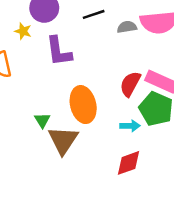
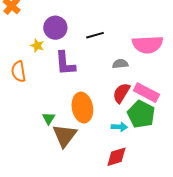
gray semicircle: (127, 27) -> (120, 64), moved

